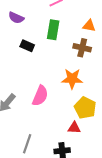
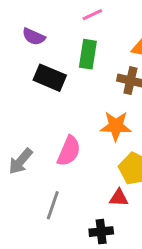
black rectangle: (27, 46) -> (50, 78), size x1.5
gray line: (27, 144) -> (53, 205), moved

